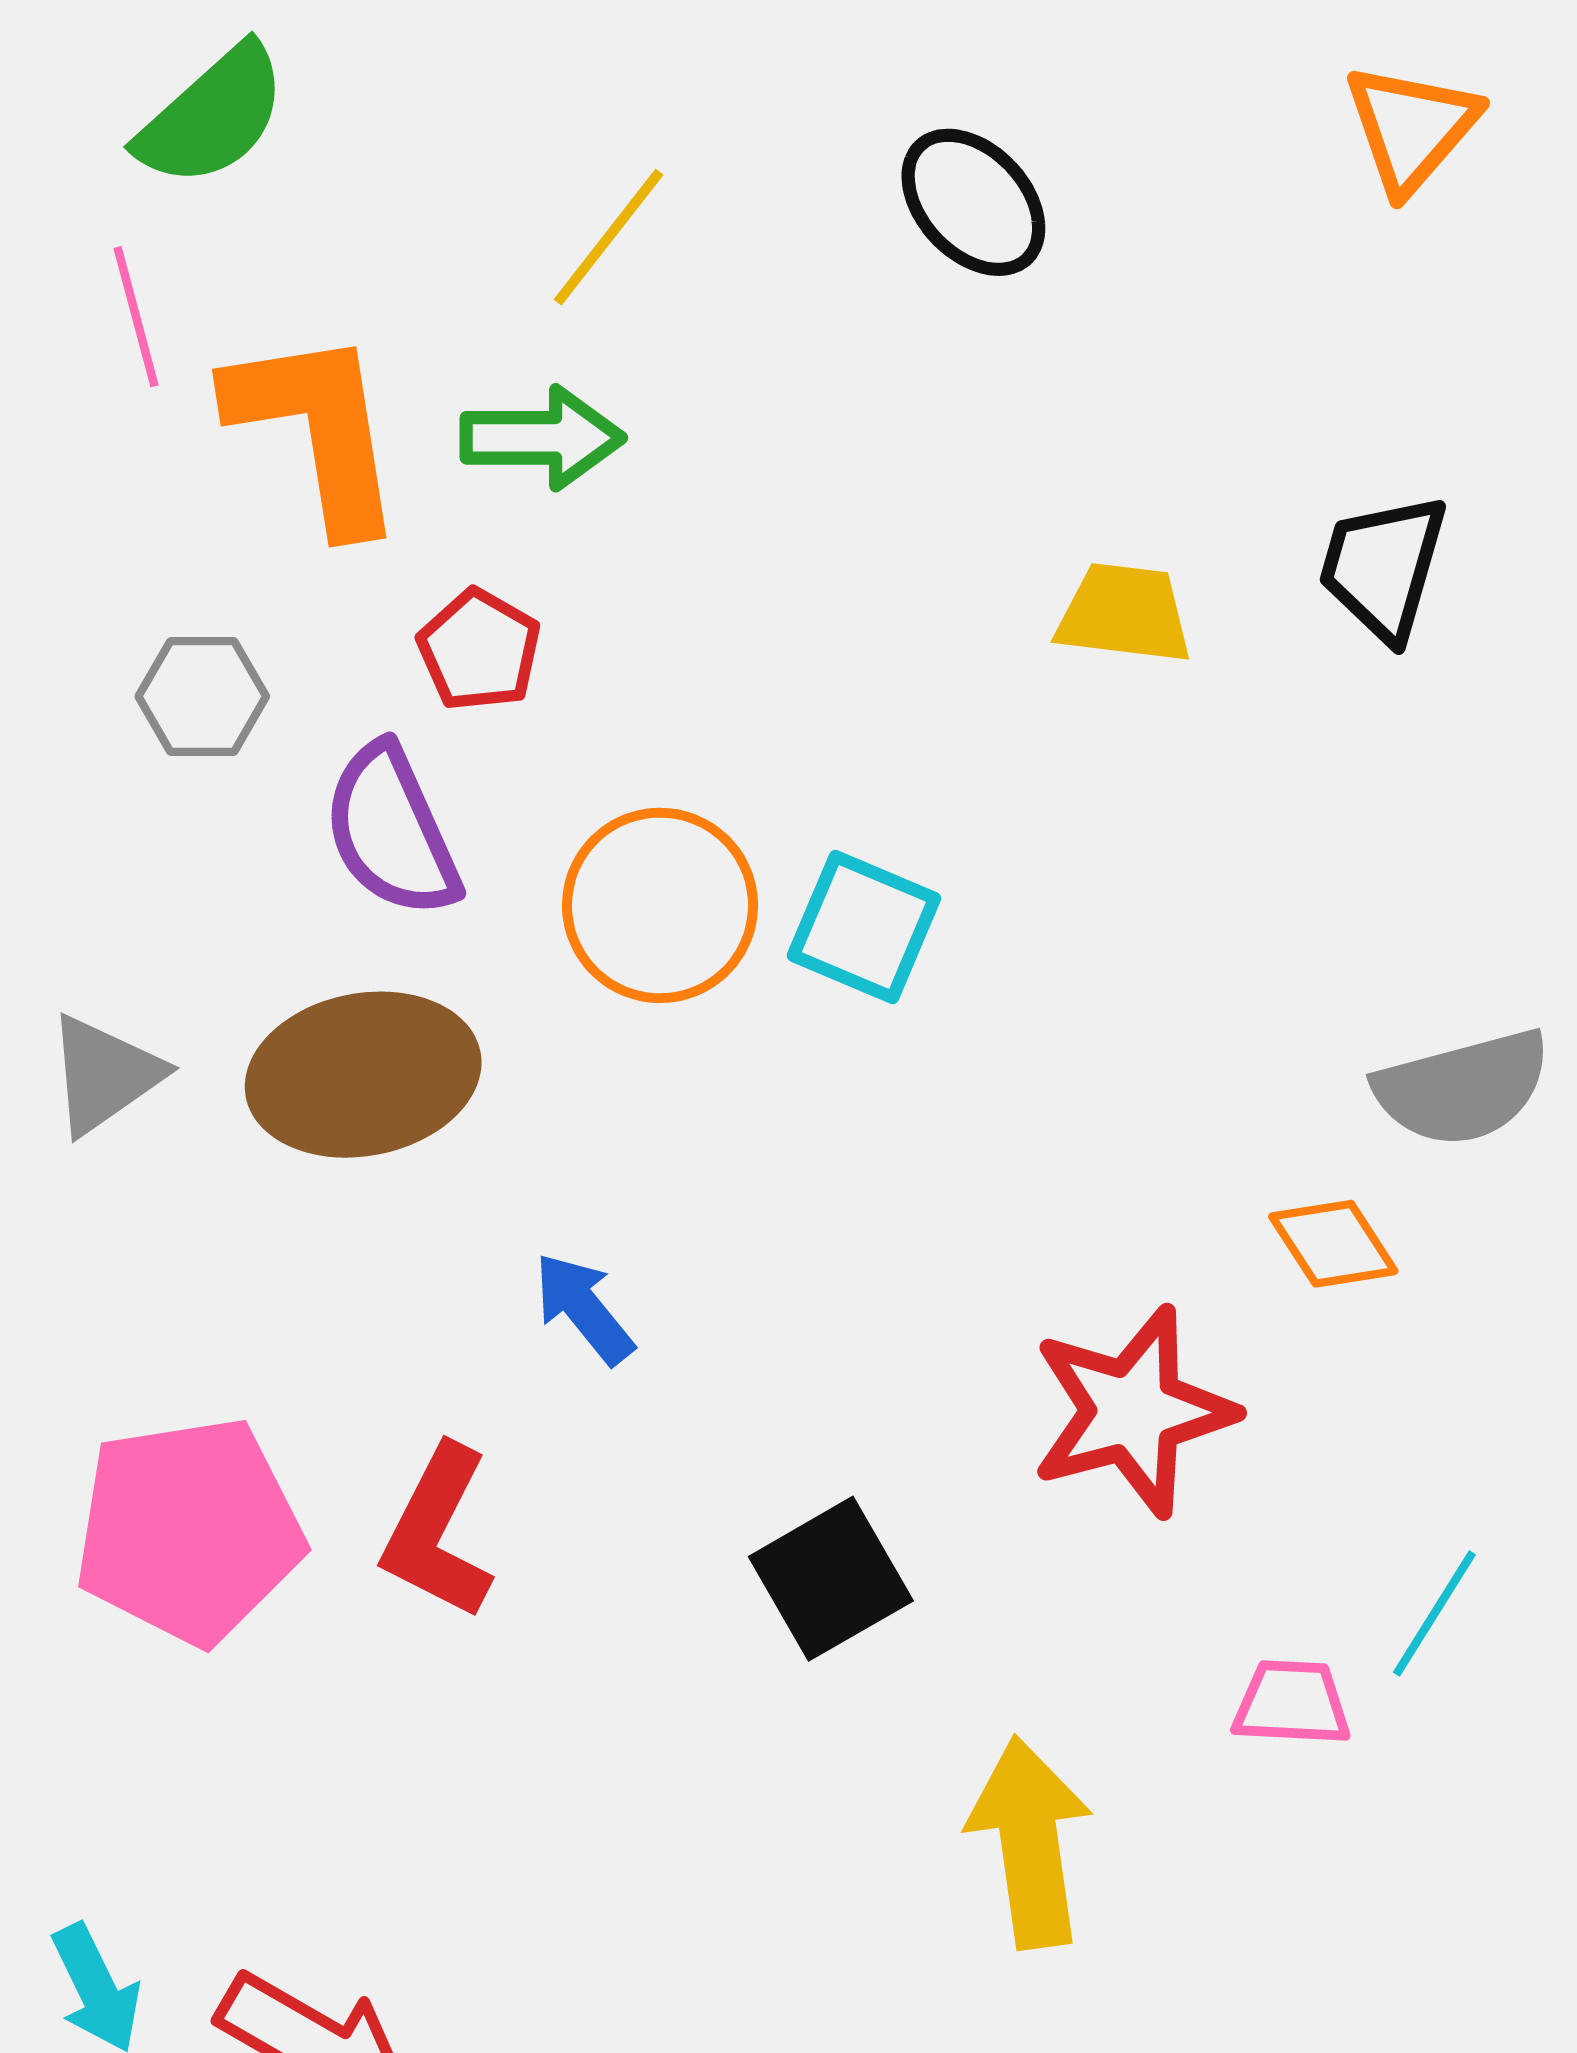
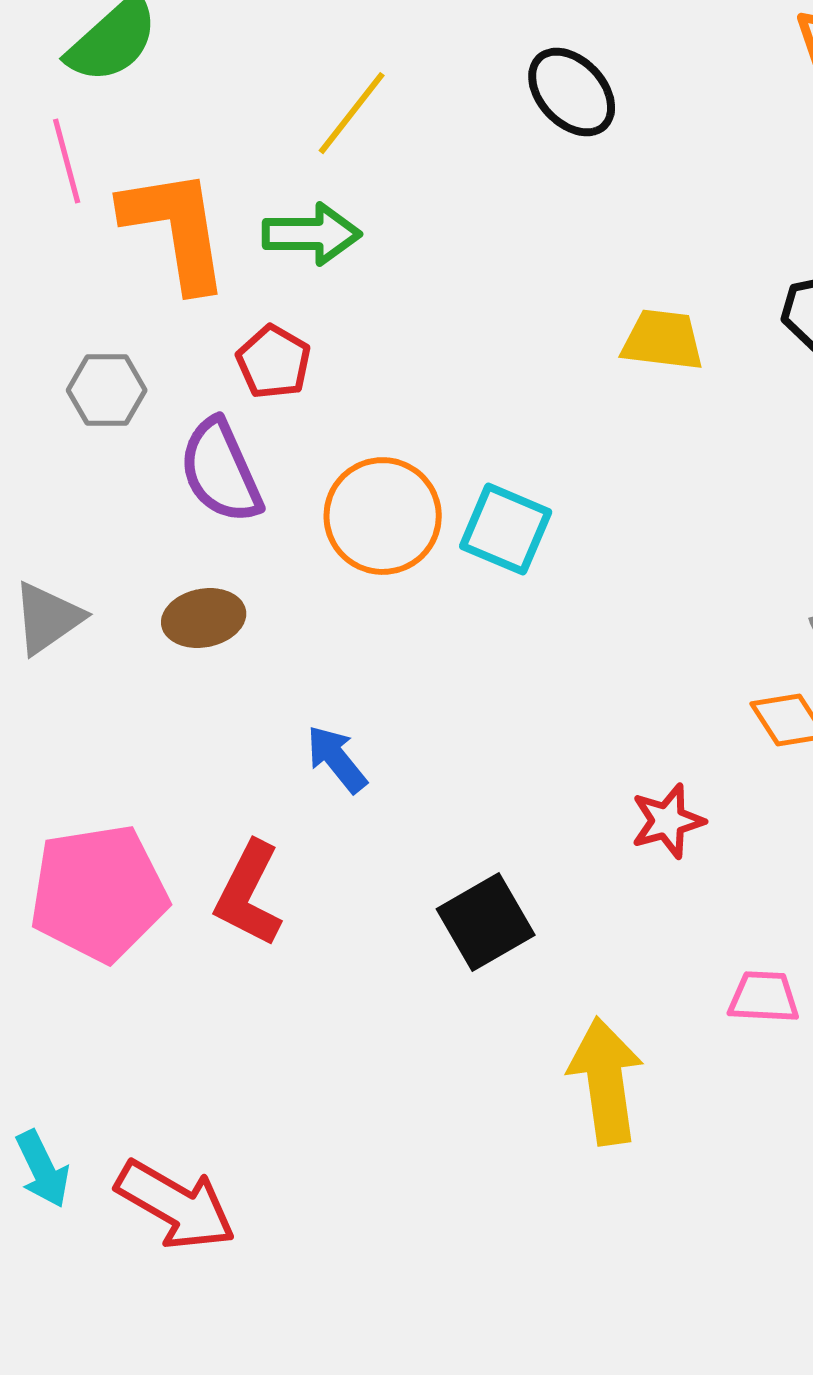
brown ellipse: (363, 1075) -> (204, 618), size x0.6
red star: (1133, 1411) -> (668, 821), size x0.6

